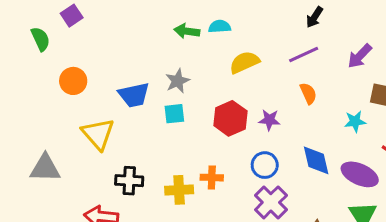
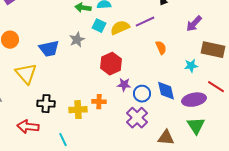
purple line: (304, 54) -> (145, 22), moved
cyan square: (174, 114) -> (99, 26), moved, turned 32
purple star: (269, 120) -> (124, 85), moved
blue circle: (265, 165) -> (142, 94), moved
purple ellipse: (360, 174) -> (194, 100), turned -35

